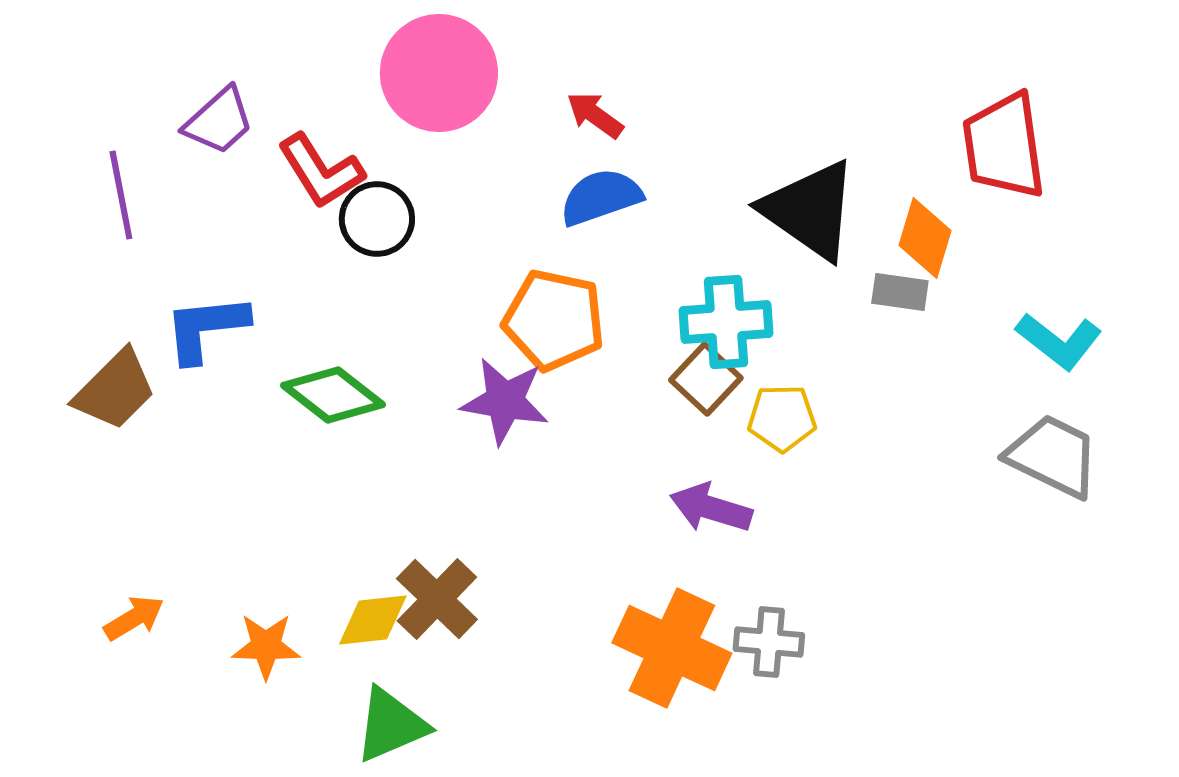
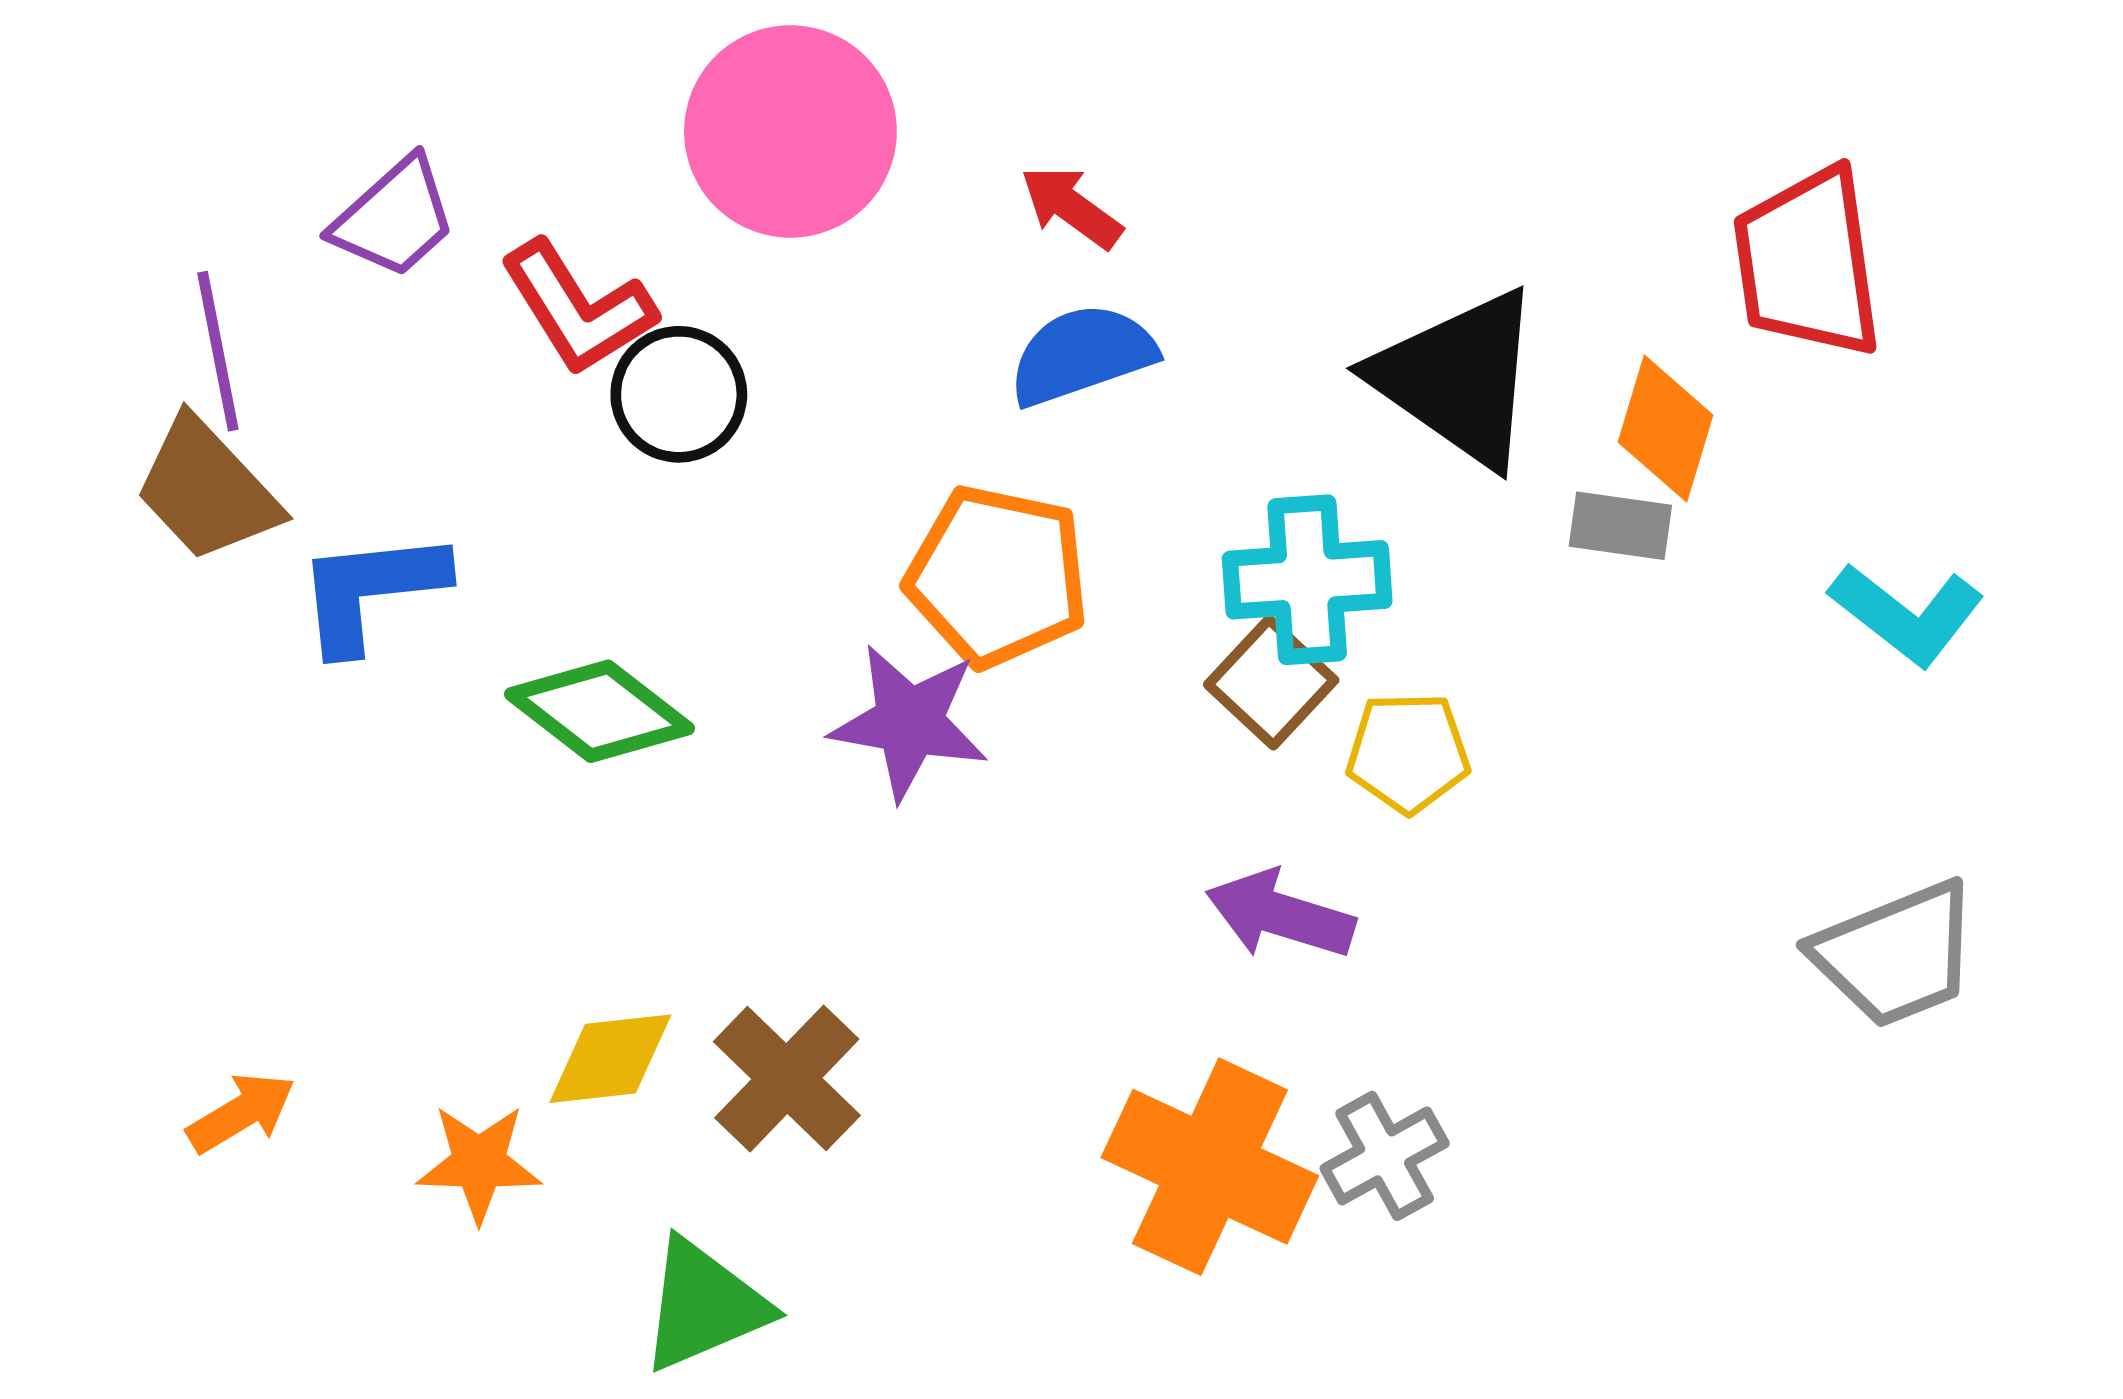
brown trapezoid: (115, 390) -> (207, 490), moved, turned 92
gray trapezoid: (1053, 456) -> (1896, 954), moved, turned 132
yellow diamond: (373, 620) -> (610, 1059), moved
gray cross: (769, 642) -> (1385, 1156), turned -34

